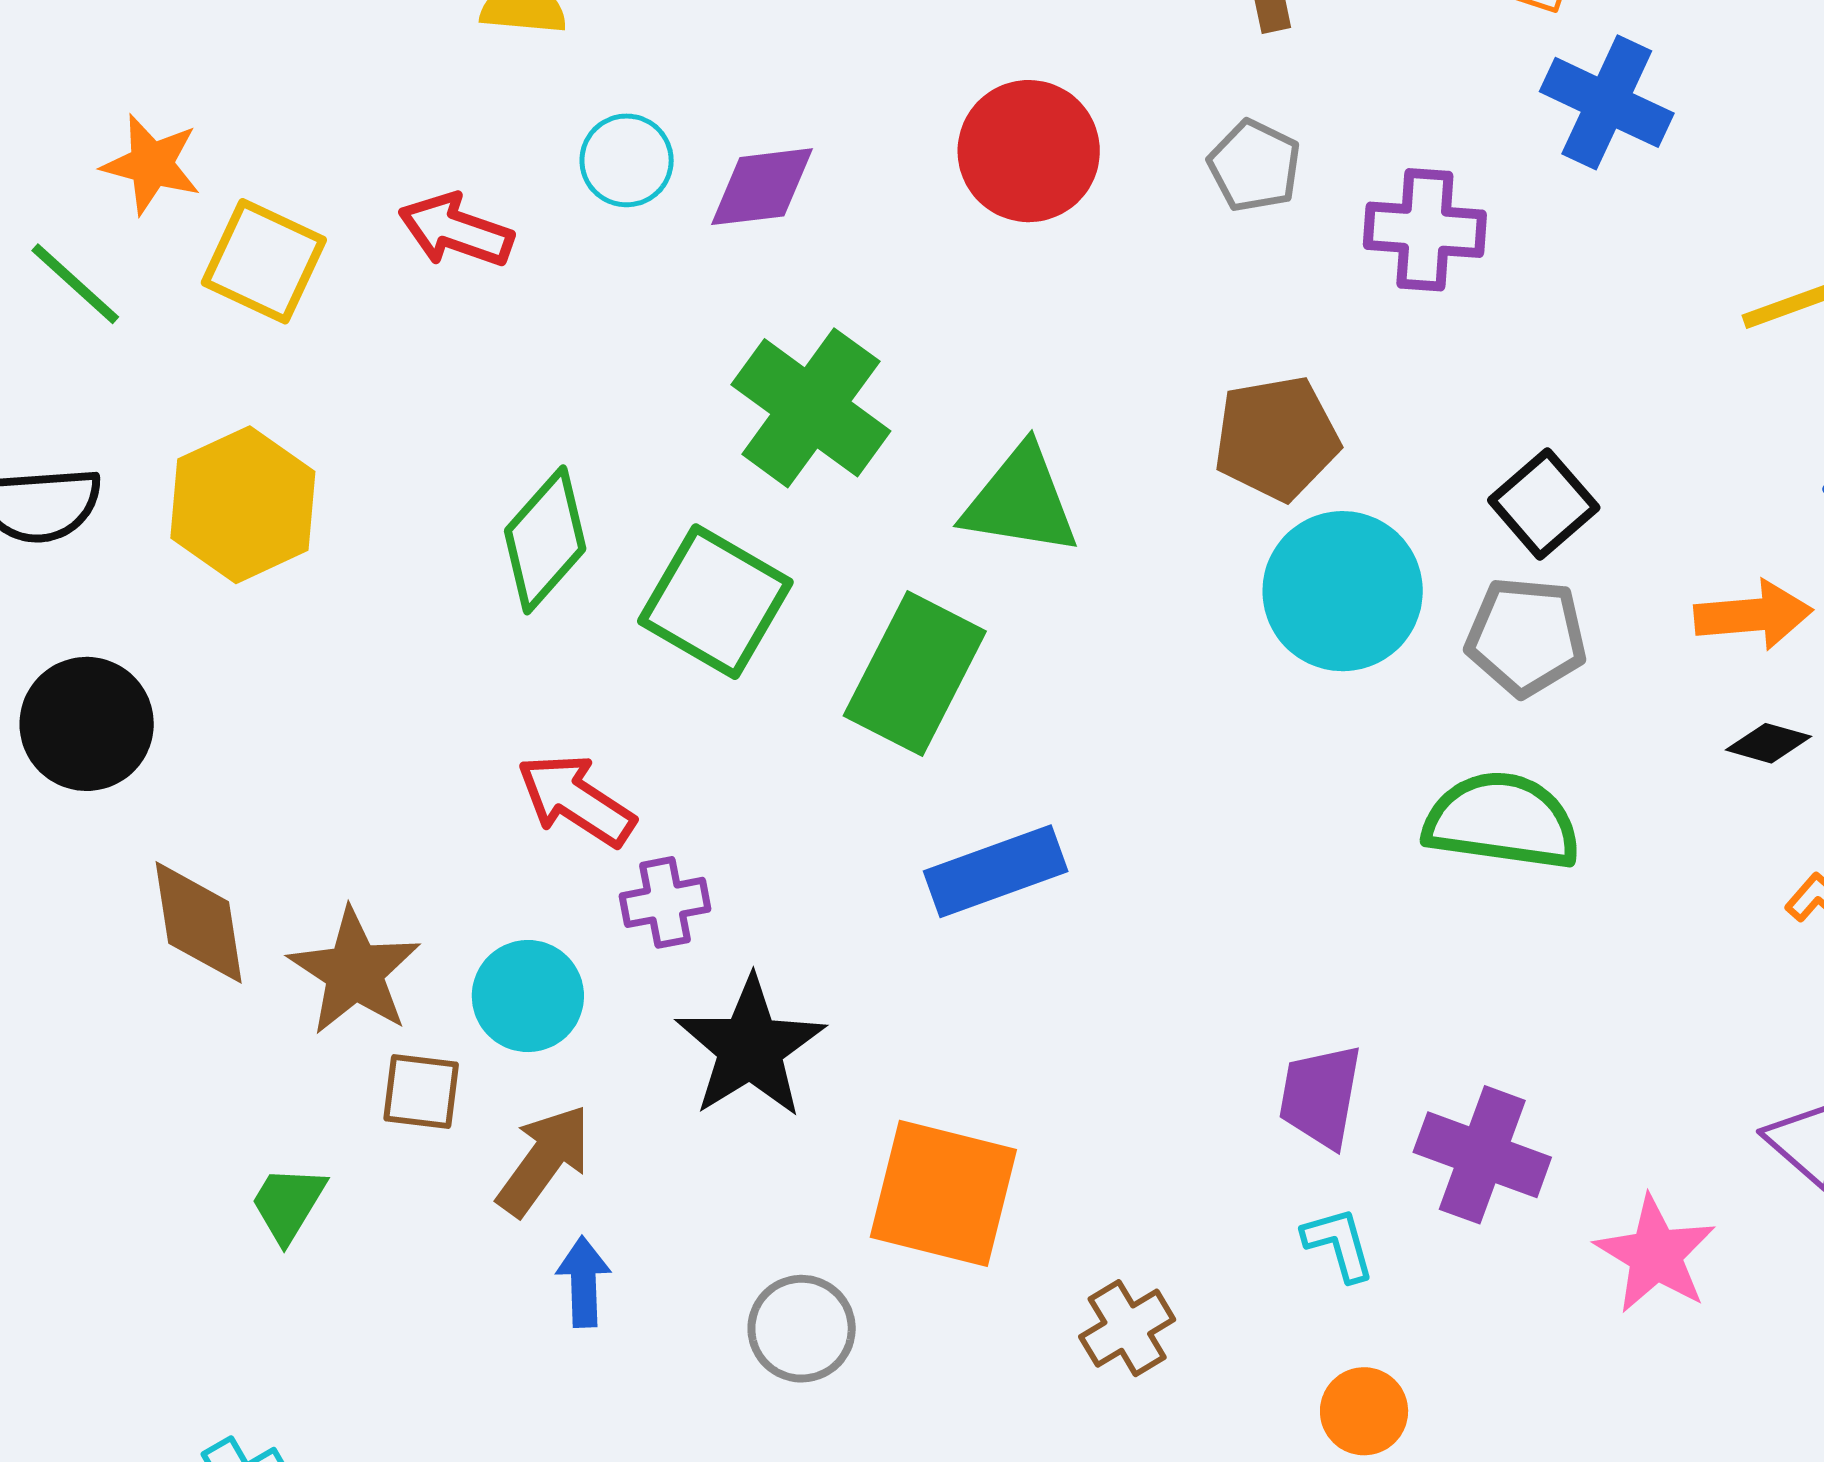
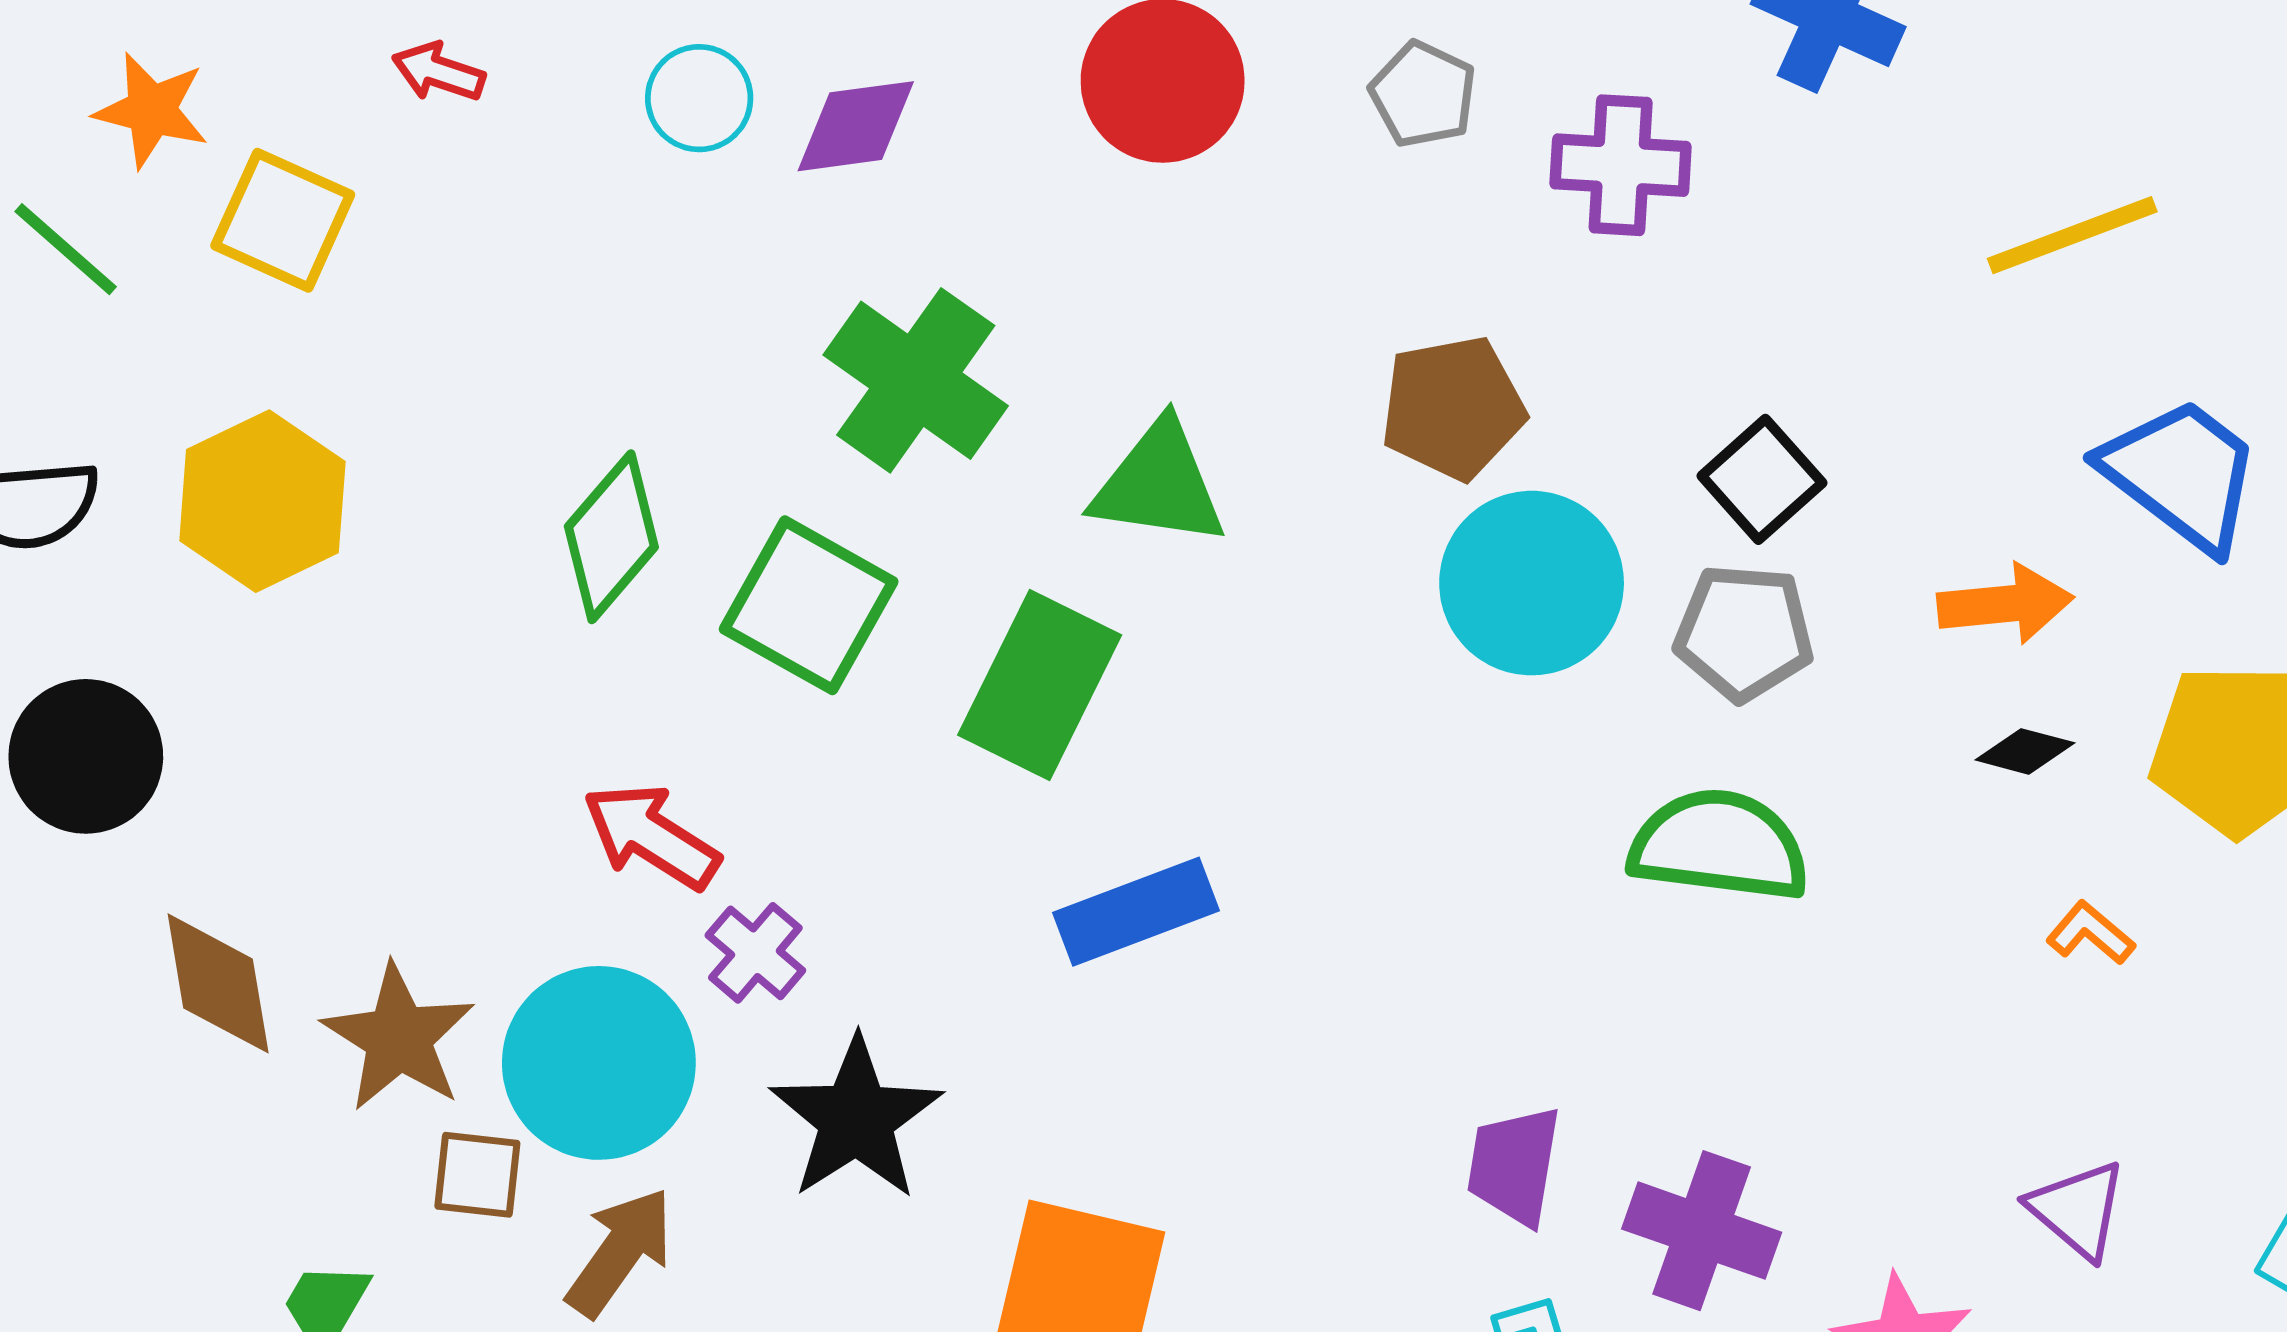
red arrow: (456, 230) -> (438, 72), moved, size x0.7
purple cross: (665, 902) -> (755, 953), turned -38
cyan circle: (528, 996) -> (599, 1063), size x1.5

